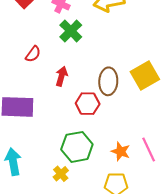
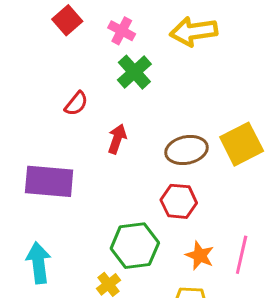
brown ellipse: (108, 81) -> (187, 150), turned 72
red hexagon: (88, 104) -> (179, 201), moved
pink line: (149, 149) -> (242, 255), turned 35

